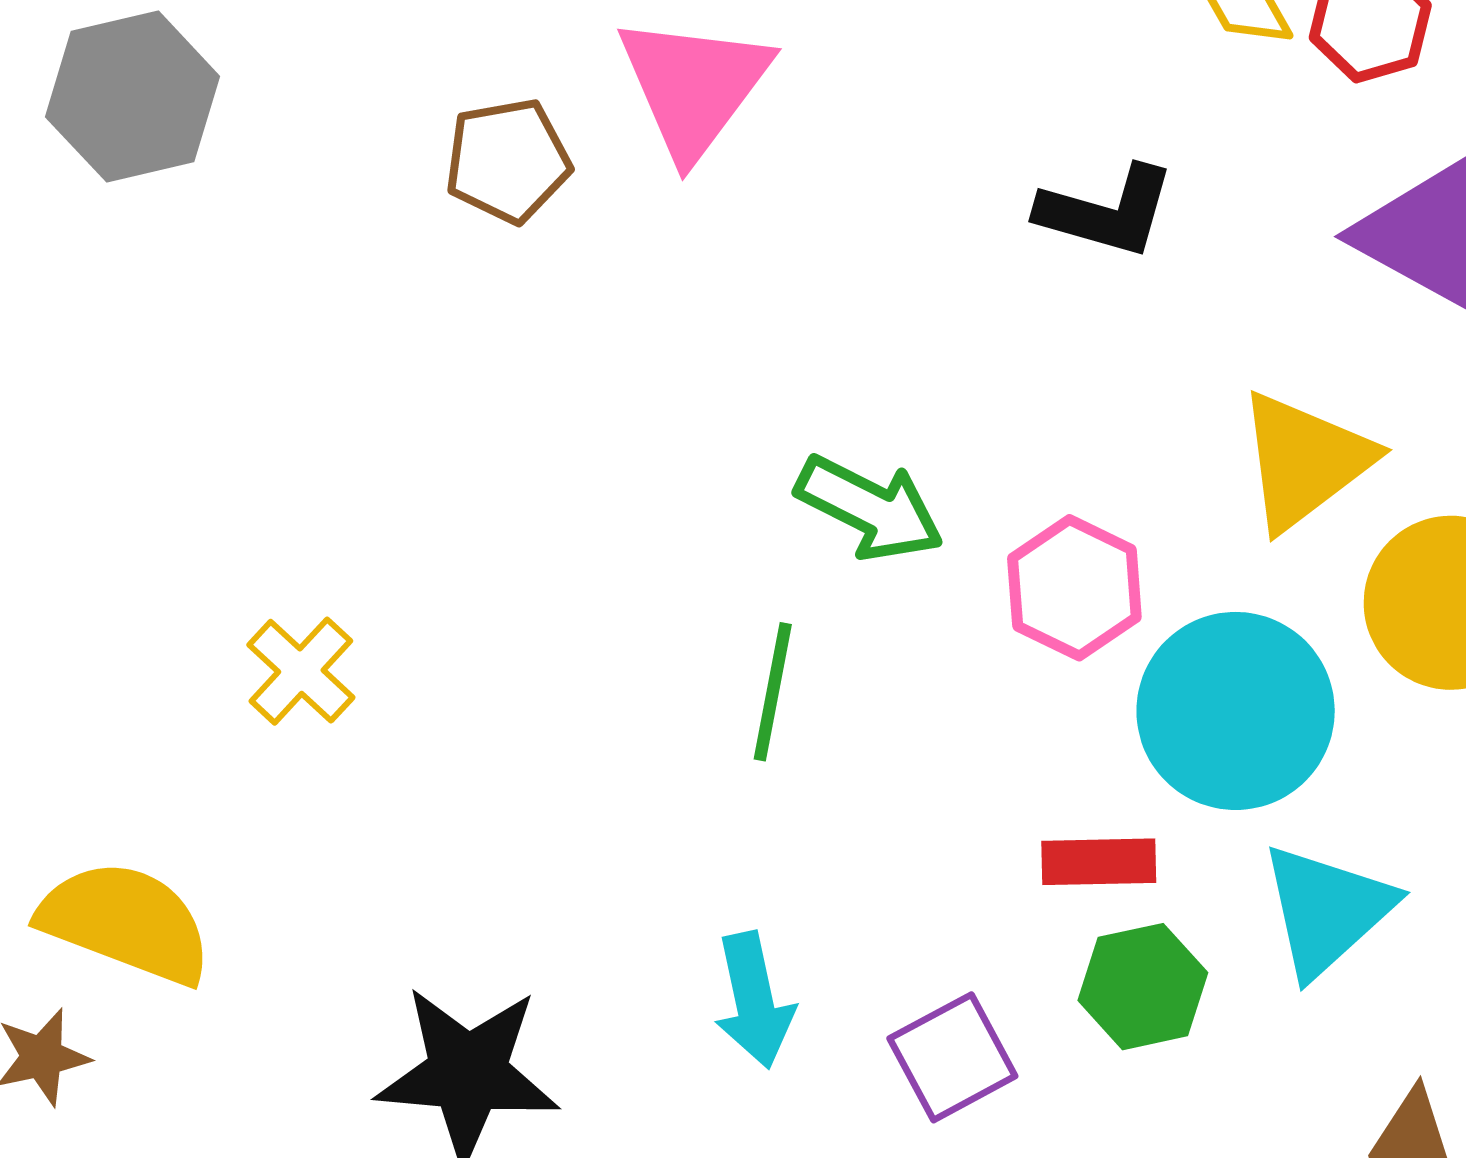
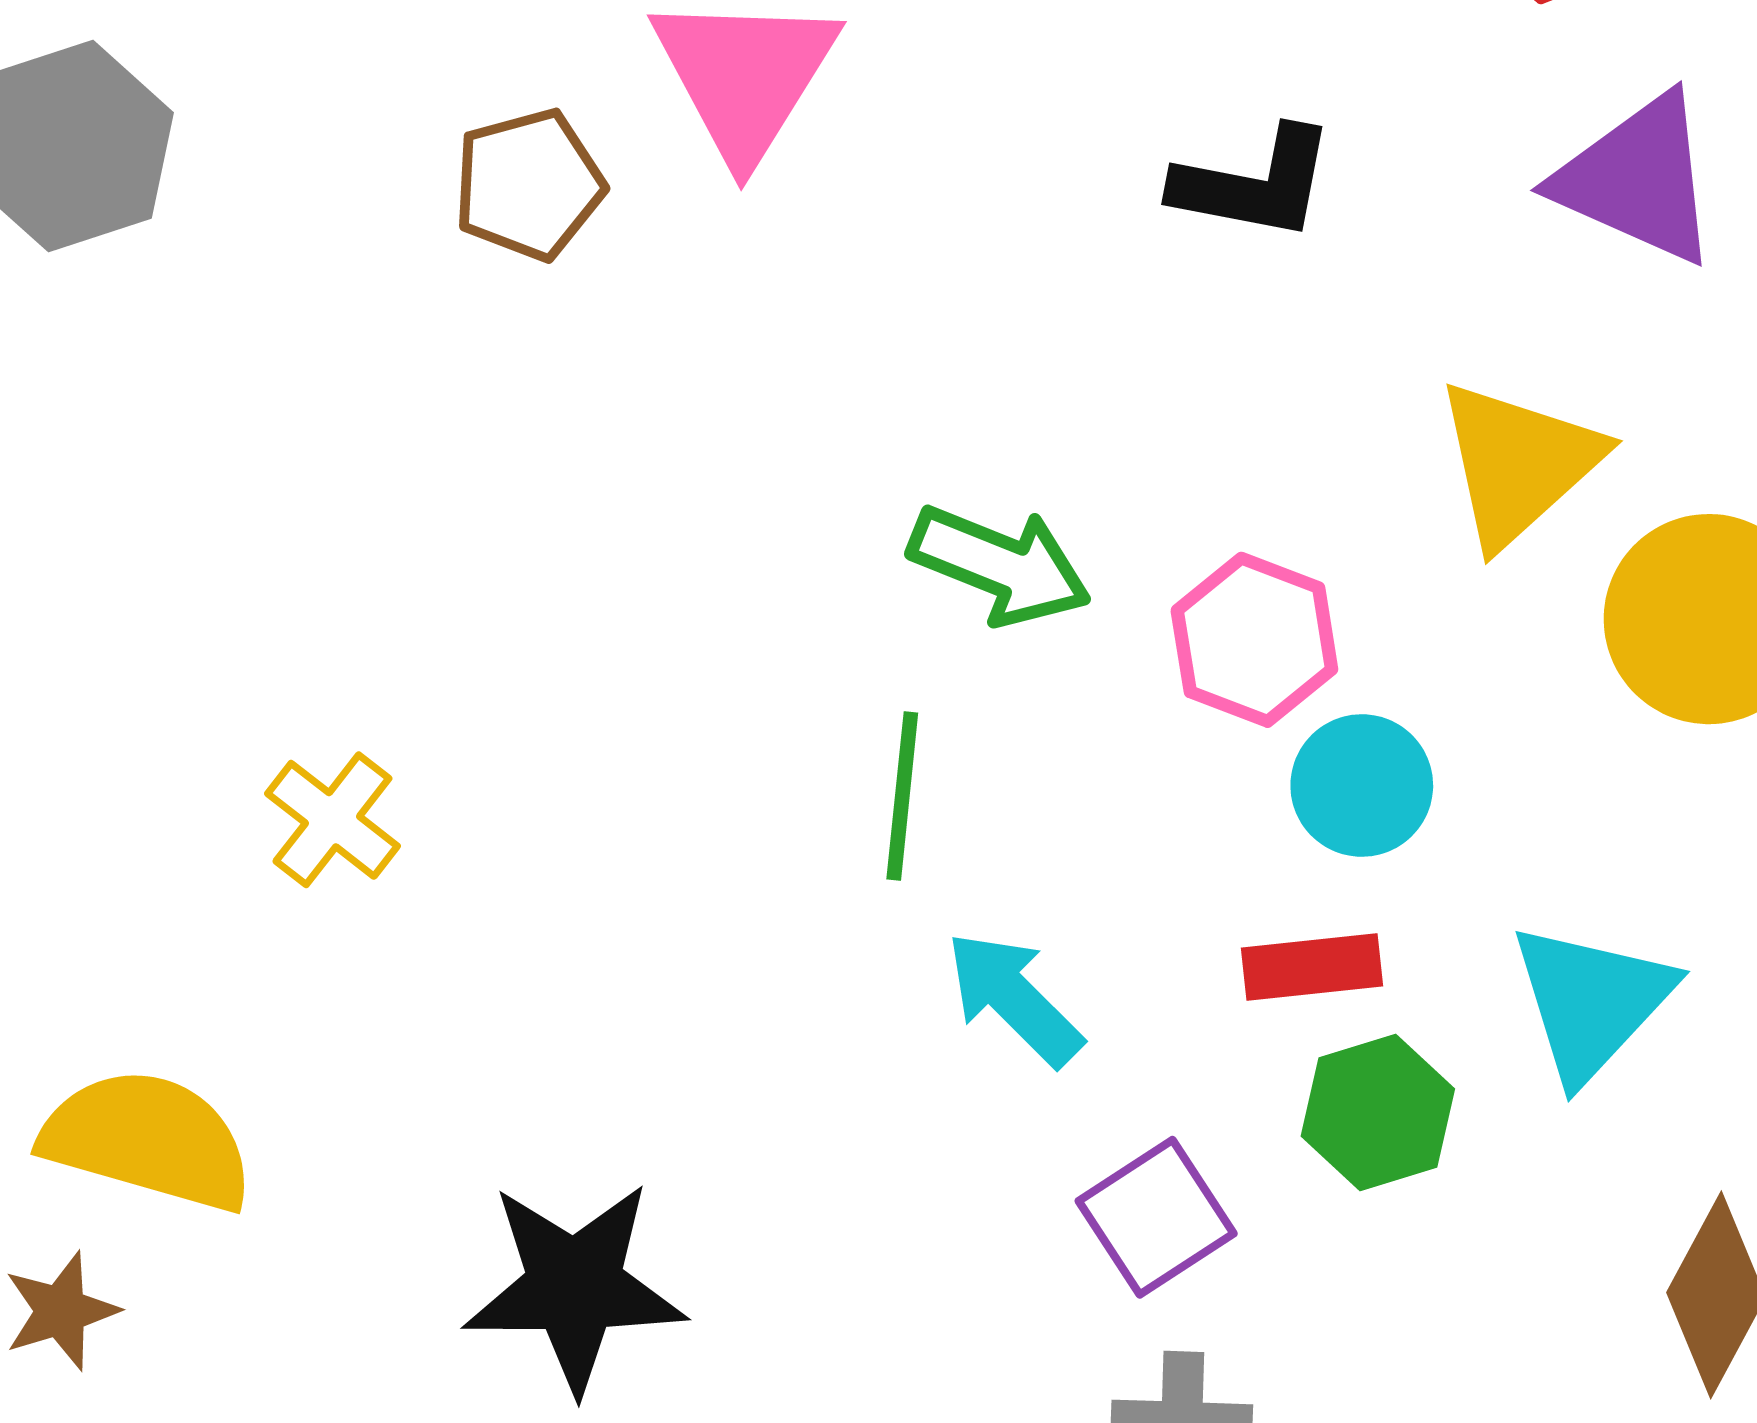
cyan circle: (1236, 711) -> (1362, 786), moved, size x0.6
cyan arrow: (754, 1000) -> (1014, 998), moved, turned 152

